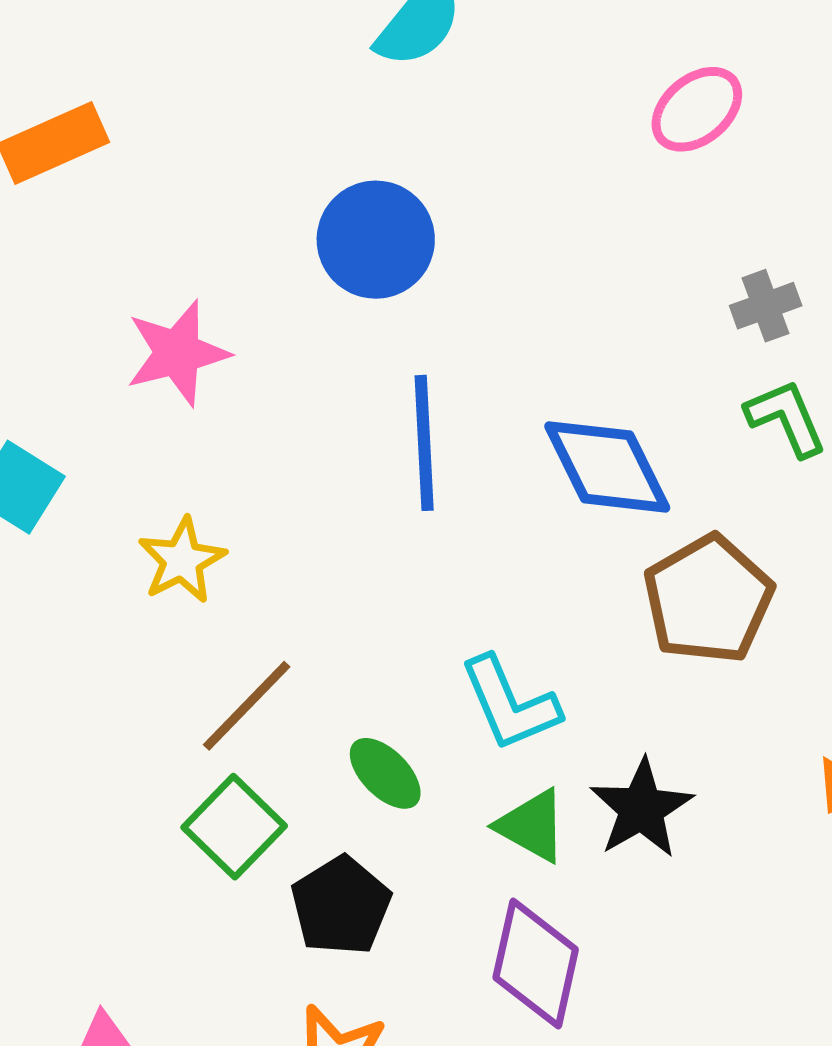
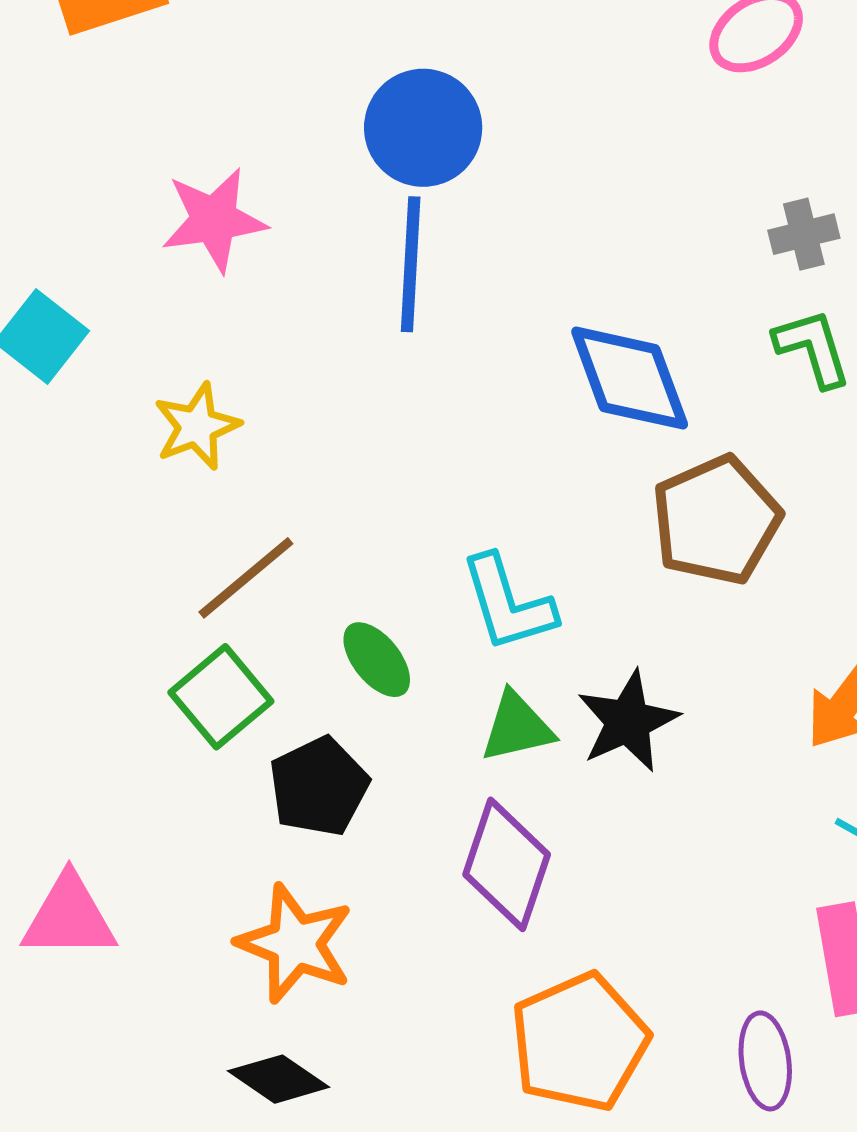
blue line: (424, 443) -> (411, 264), moved
green triangle: (532, 826) -> (517, 727), turned -48

